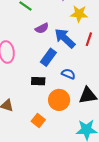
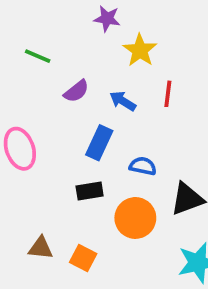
yellow star: (79, 14) -> (140, 50), turned -30
blue arrow: (65, 38) -> (123, 101), size x0.6
orange square: (38, 121) -> (83, 258), moved

